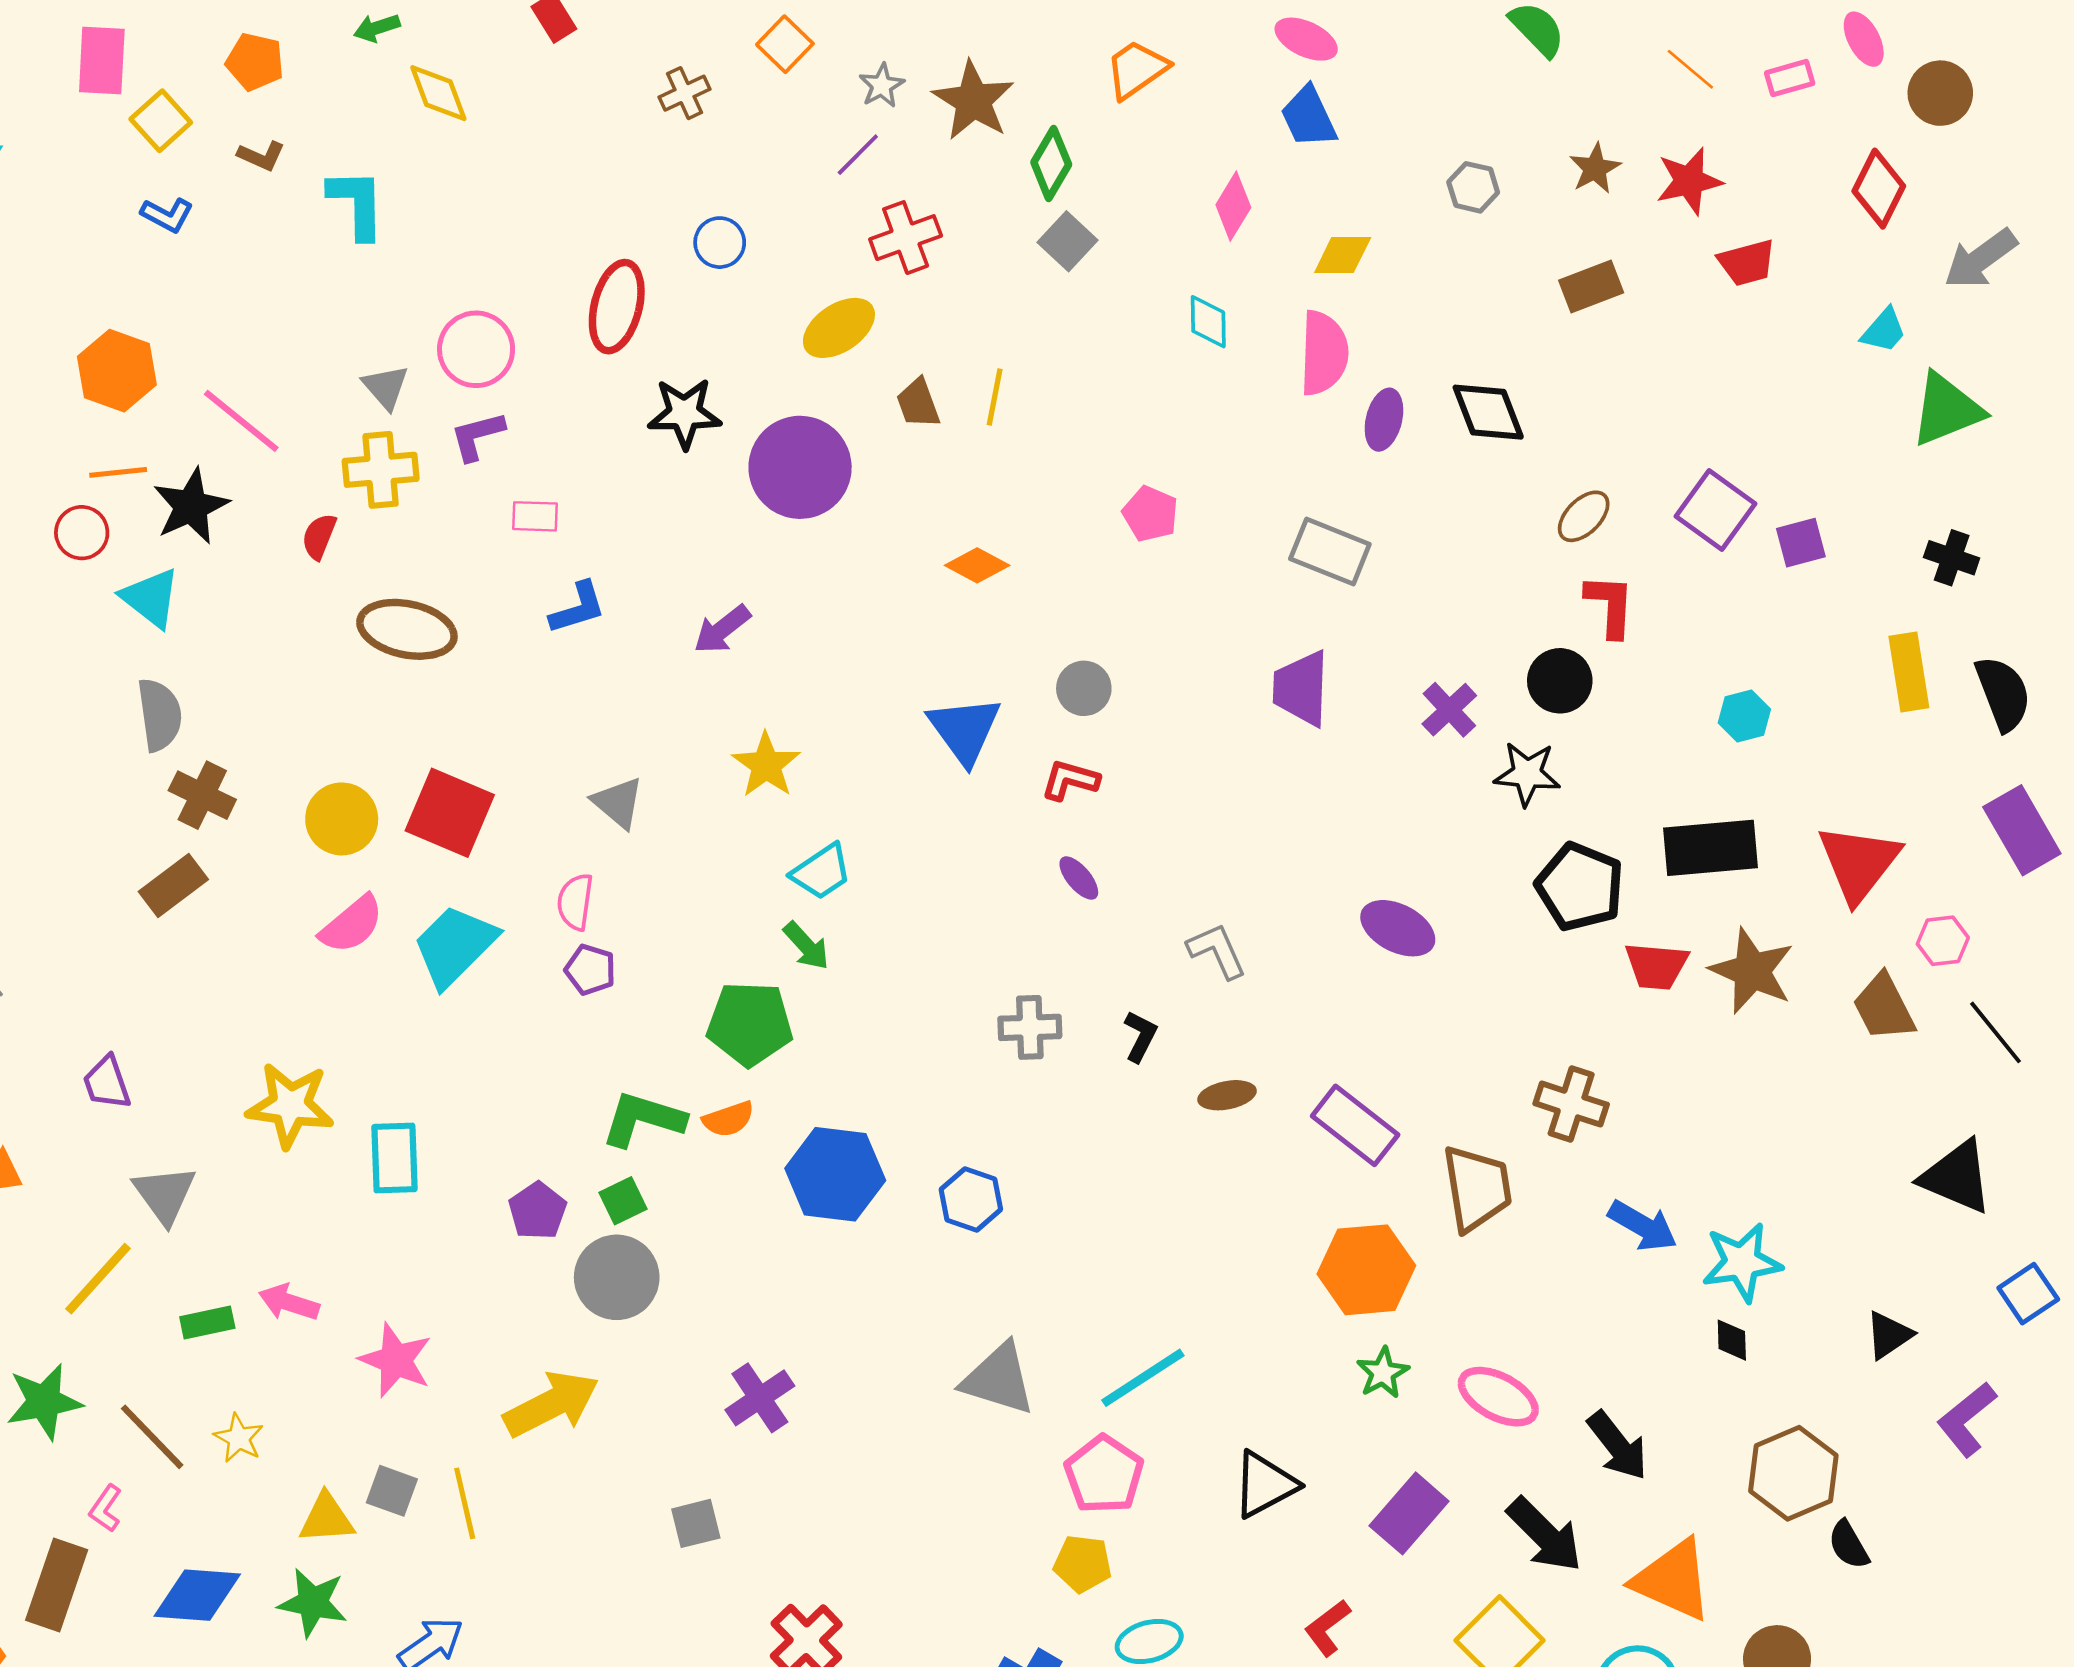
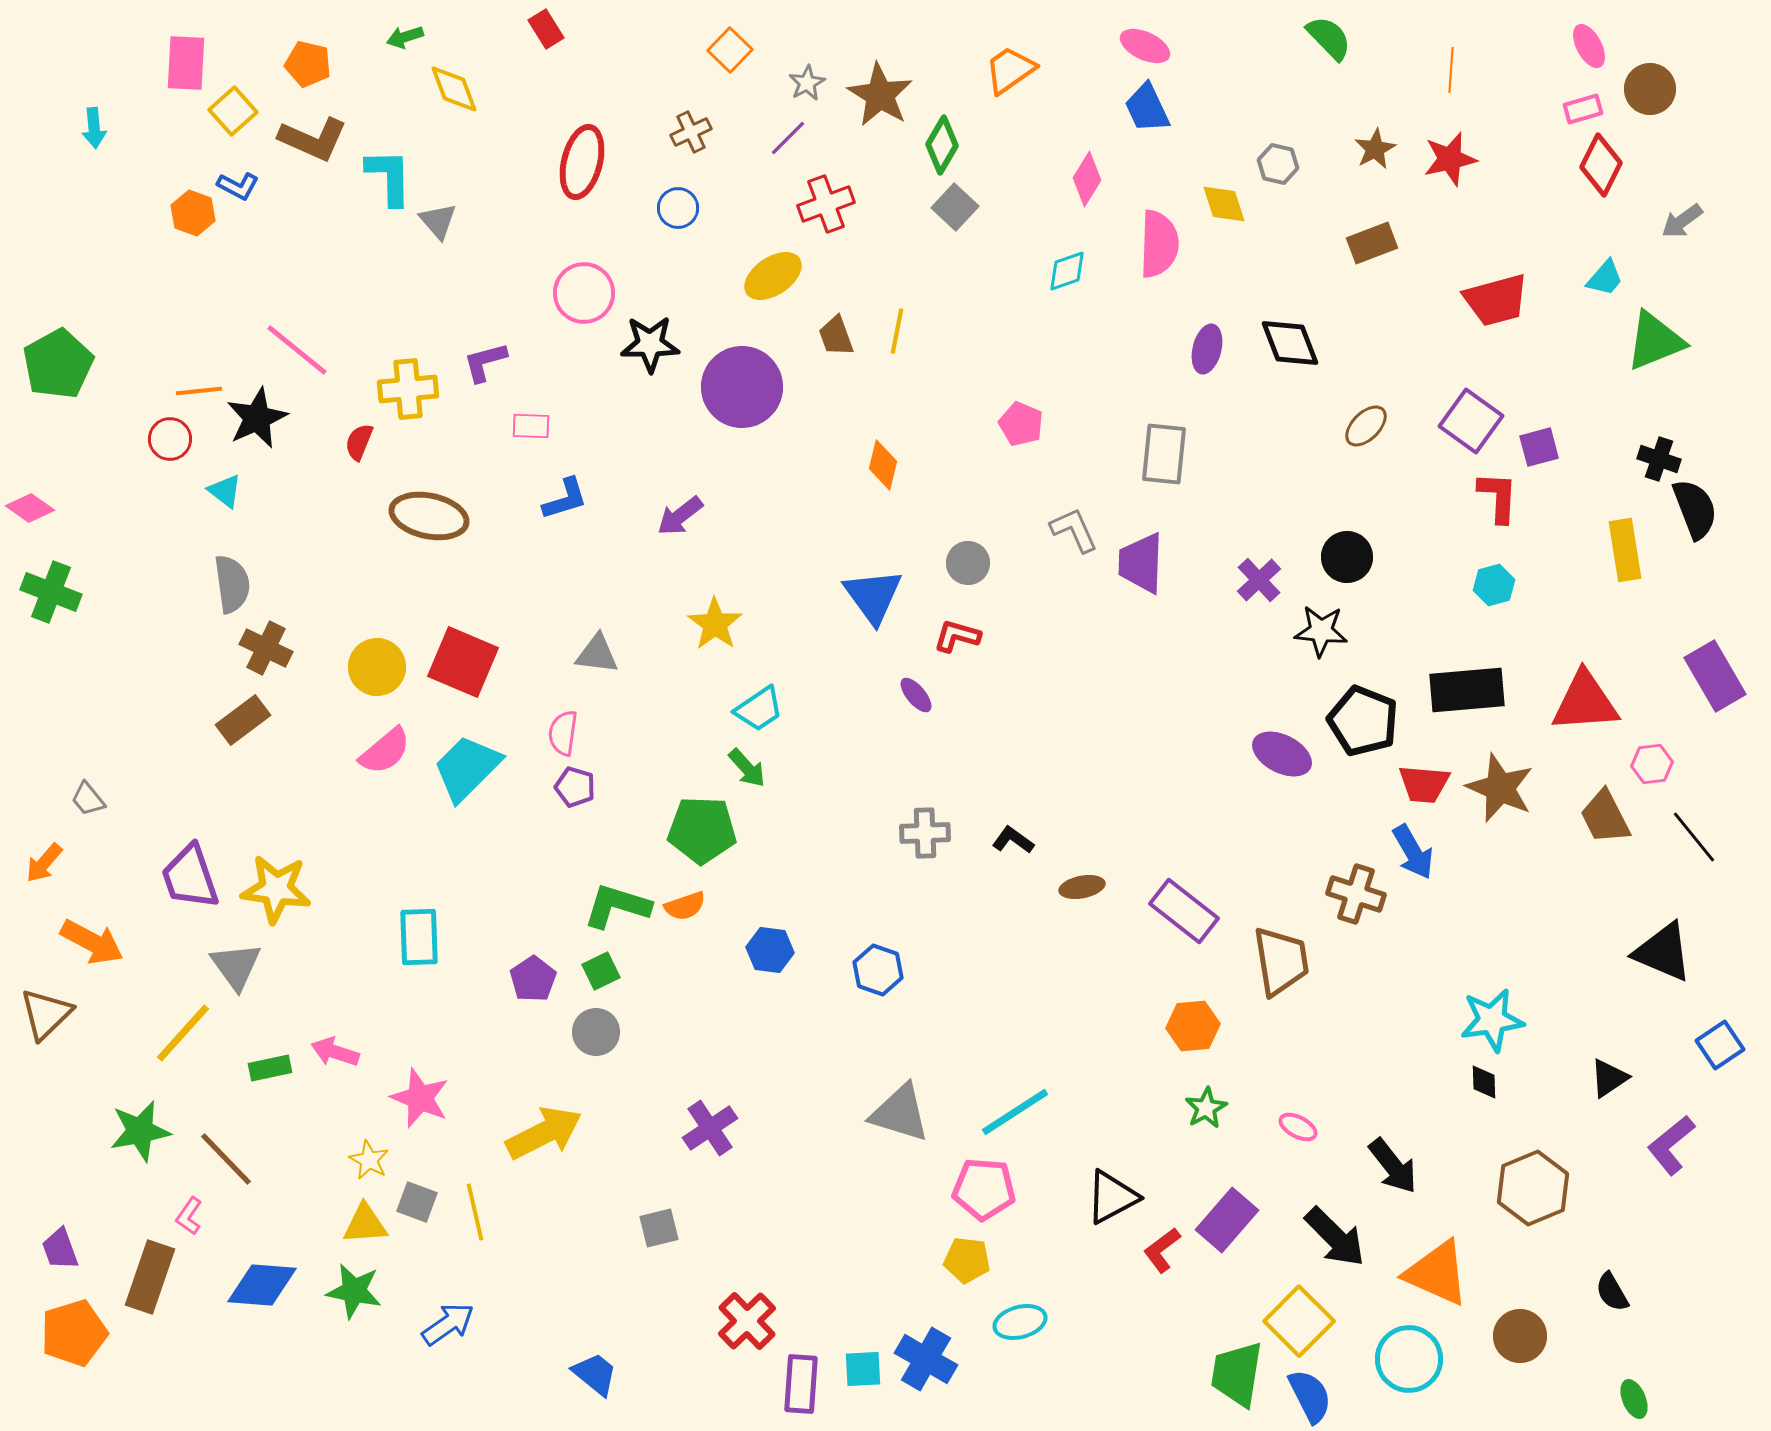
orange line: (1690, 69) -> (1451, 70), turned 54
pink rectangle: (1790, 78) -> (1583, 109), moved
brown cross: (684, 93) -> (691, 132), moved
brown L-shape: (261, 156) -> (313, 139), size x1.8
yellow diamond: (1343, 255) -> (1224, 204), moved, turned 72
gray arrow: (1980, 259) -> (1682, 221), size x0.7
red trapezoid: (1747, 263) -> (1496, 300), moved, size x1.4
red ellipse: (617, 307) -> (582, 162), moved
cyan diamond: (1208, 322) -> (1067, 271), turned 72
pink circle: (476, 349) -> (584, 293), moved
pink semicircle: (1324, 353) -> (1159, 244), moved
orange hexagon: (117, 371) -> (193, 213), moved, size x0.7
gray triangle: (386, 387) -> (438, 221), moved
gray rectangle: (1330, 551) -> (1164, 454), turned 74
orange diamond: (977, 565) -> (883, 465), turned 75
cyan triangle: (151, 598) -> (225, 491), size x0.7
red L-shape: (1610, 605) -> (1498, 497), moved
black semicircle: (2003, 693) -> (1695, 509), moved
gray triangle: (618, 803) -> (597, 654), turned -33
red triangle: (1859, 863) -> (1585, 702), turned 48
purple ellipse: (1079, 878) -> (916, 695), moved
purple ellipse: (1398, 928) -> (1282, 754), moved
gray L-shape: (1217, 951) -> (1074, 530), moved
black L-shape: (1140, 1036) -> (1013, 840), turned -81
purple trapezoid: (107, 1083) -> (190, 877), size x1.5
yellow star: (290, 1105) -> (276, 889), moved
blue hexagon: (835, 1174) -> (770, 950), size x0.6
blue arrow: (1643, 1226) -> (1413, 852), moved, turned 30
orange hexagon: (1366, 1270) -> (1193, 1026), size x0.7
gray circle: (617, 1277) -> (596, 1032), size x0.7
pink ellipse: (1498, 1397) -> (1298, 1127), size x0.6
yellow star: (239, 1438) -> (369, 1160), moved
pink pentagon: (1104, 1474) -> (984, 1189), turned -30
black semicircle: (1849, 1545) -> (1612, 1292), moved
red L-shape: (1327, 1628) -> (1162, 1250), moved

